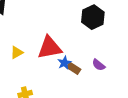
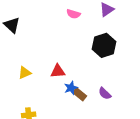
red triangle: (50, 48) -> (58, 71), size x0.6

